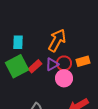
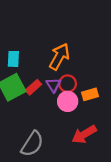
orange rectangle: (83, 61) -> (90, 94), moved
purple triangle: (52, 64) -> (53, 85), turned -32

